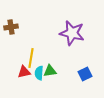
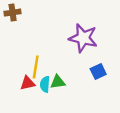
brown cross: (11, 27) -> (13, 13), moved
blue square: (85, 74) -> (98, 72), moved

